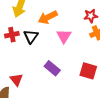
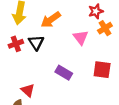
pink triangle: (64, 36) -> (81, 37), moved

